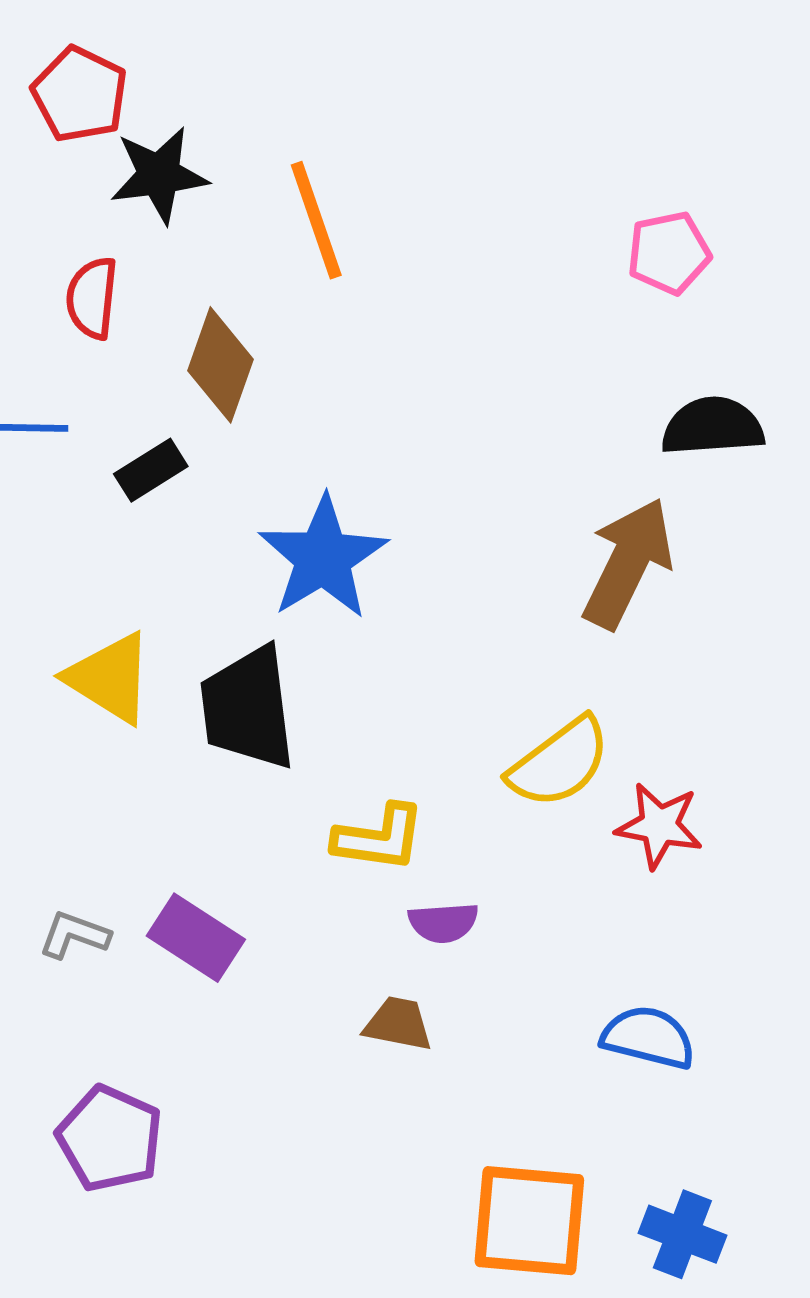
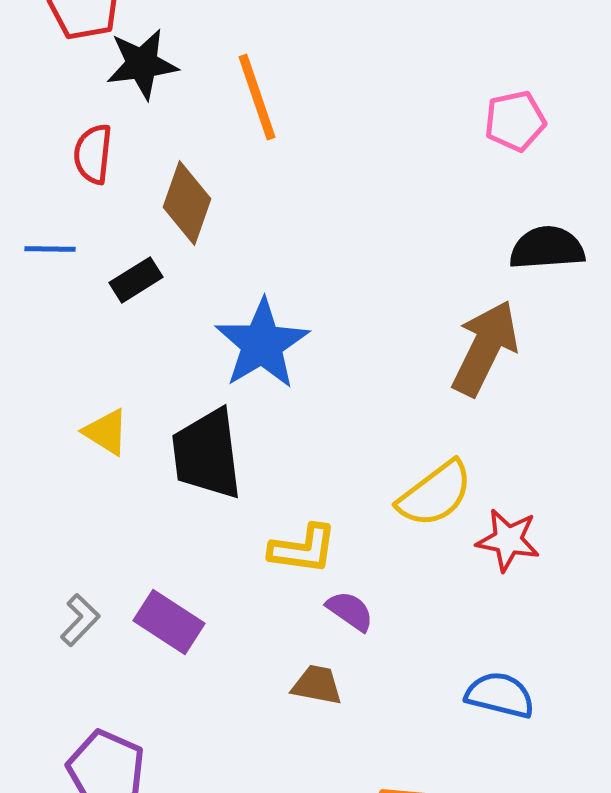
yellow triangle: (110, 678) -> (106, 432), size x0.7
purple semicircle: (443, 923) -> (350, 611), turned -141
gray L-shape: (74, 935) -> (80, 620), turned 114

